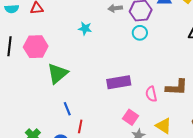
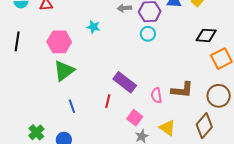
pink hexagon: (36, 47) -> (59, 42), moved
purple rectangle: (119, 82) -> (125, 82), turned 45
red line: (80, 126) -> (108, 101), moved

